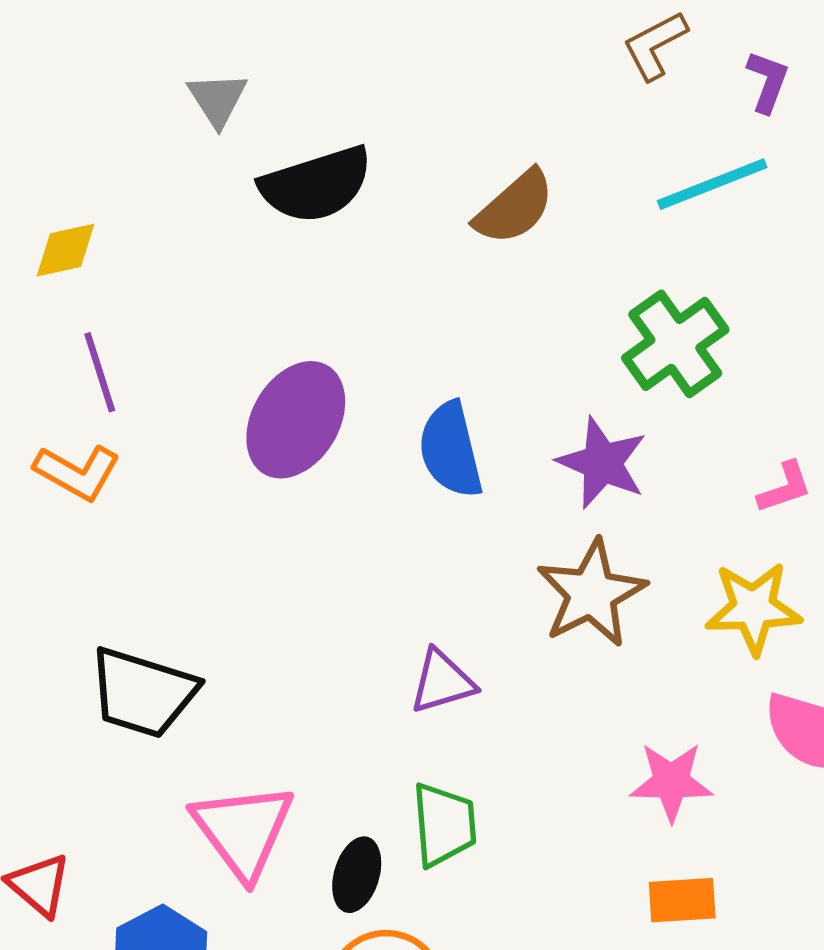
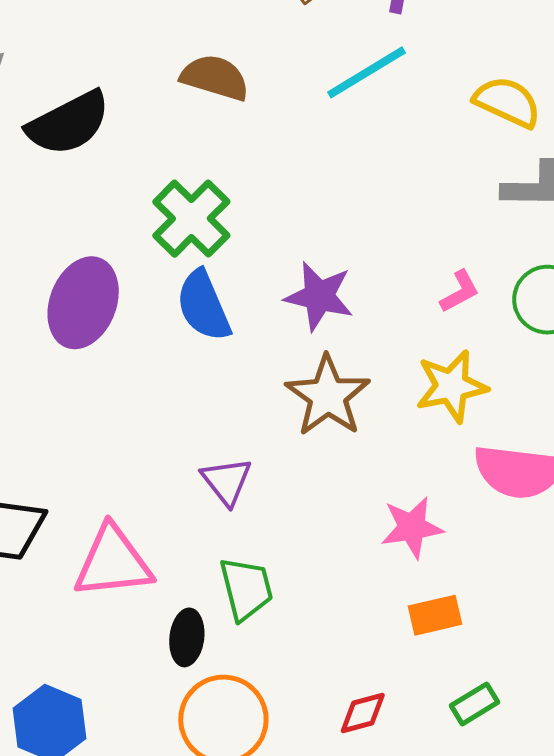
brown semicircle: (514, 207) -> (215, 77), moved, turned -112
green cross: (675, 344) -> (191, 219), moved
purple triangle: (442, 682) -> (227, 481), turned -42
pink triangle: (243, 831) -> (113, 562), moved, turned -50

